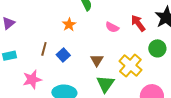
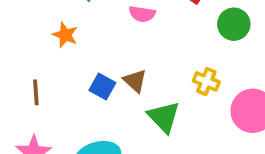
blue square: (63, 55) -> (102, 86), moved
yellow cross: (130, 66) -> (206, 81), moved, size x0.6

